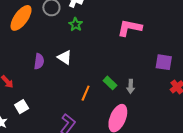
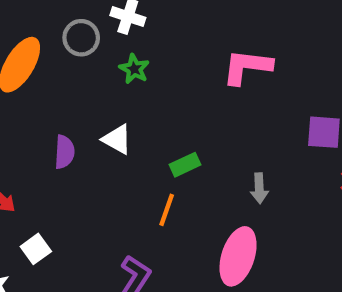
green rectangle: (110, 83) -> (185, 165), moved, turned -64

